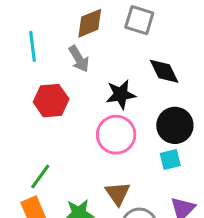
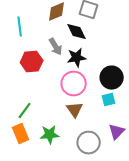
gray arrow: (79, 59) -> (56, 47), moved
black diamond: (164, 71) -> (77, 32), moved
brown triangle: (118, 193) -> (75, 110), moved

